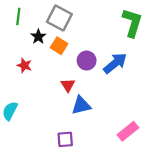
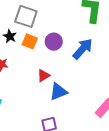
purple circle: (87, 61) -> (54, 42), moved
red triangle: (68, 85) -> (43, 76), turned 40

